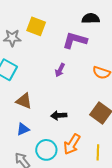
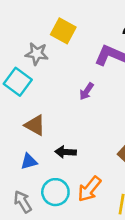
gray star: (12, 38) -> (37, 54), moved
black arrow: (59, 115) -> (66, 152), moved

